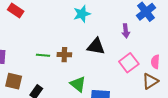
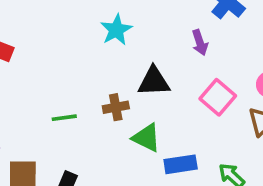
brown cross: (64, 55) -> (116, 107), moved
green triangle: (78, 84) -> (146, 138), moved

